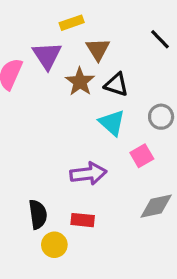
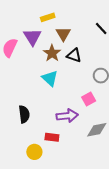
cyan triangle: (112, 123) -> (50, 78), moved
purple arrow: (88, 174) -> (67, 116), moved
black semicircle: (38, 214) -> (24, 114), moved

